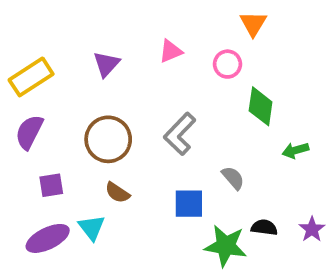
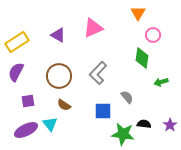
pink triangle: (171, 51) -> (93, 28), size x1.5
purple triangle: (106, 64) -> (58, 35), turned -42
pink circle: (227, 64) -> (153, 35), moved

